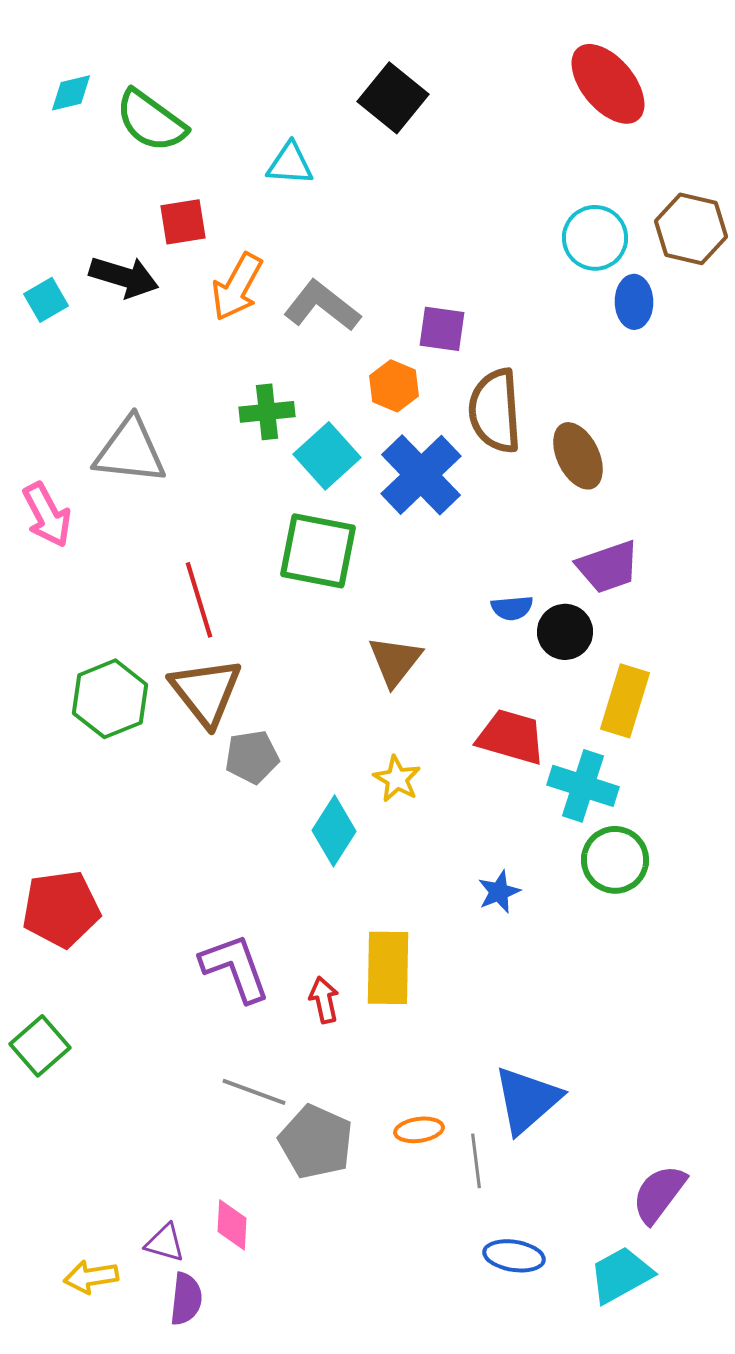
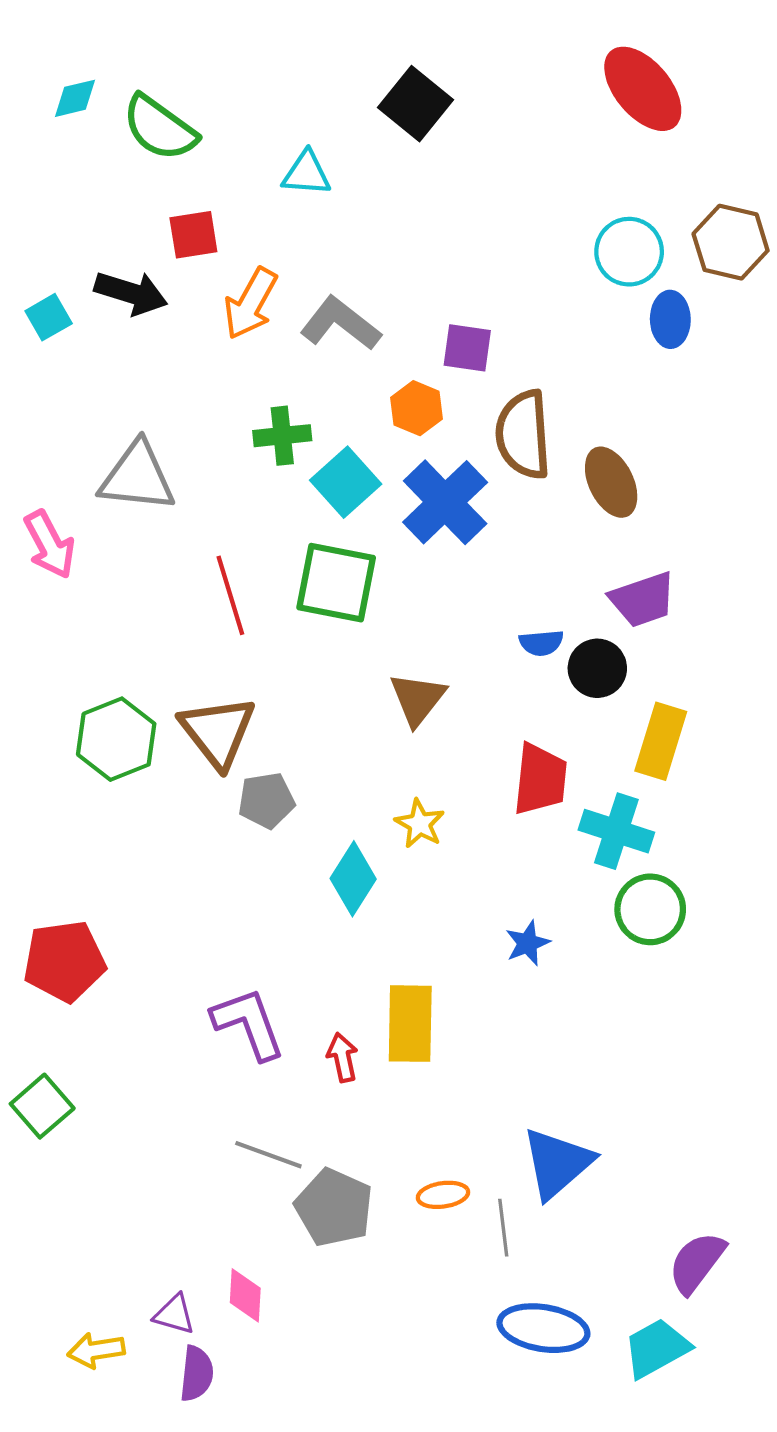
red line: (199, 600) -> (230, 595), moved
red trapezoid: (511, 737) -> (540, 779), turned 80
blue ellipse: (514, 1256) -> (543, 1328), size x1.4

